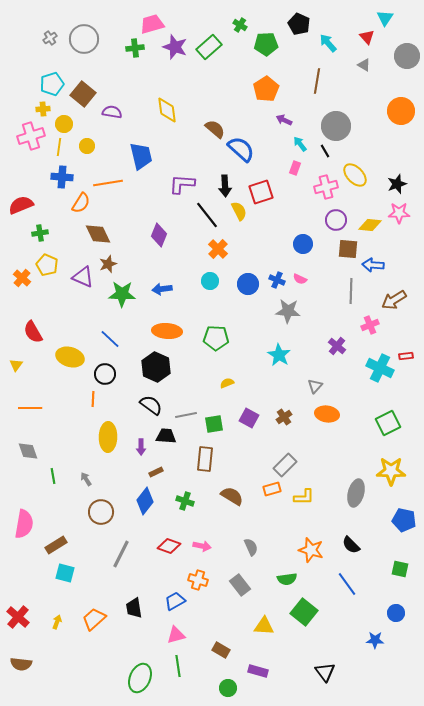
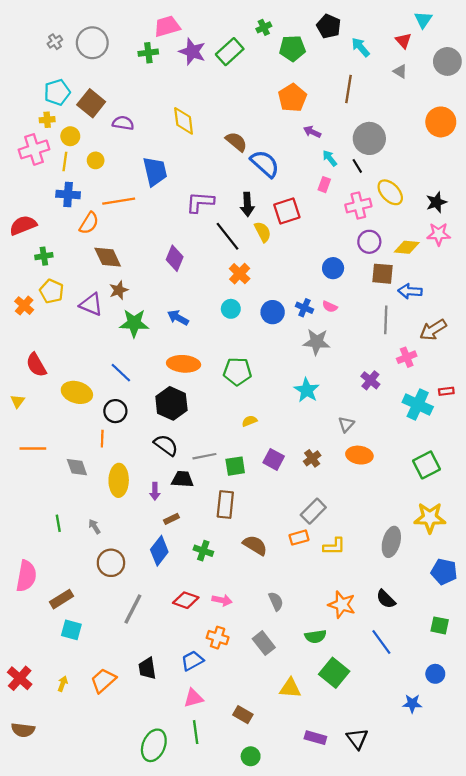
green cross: (240, 25) -> (264, 27), turned 32
blue arrow: (162, 289) -> (178, 318), turned 36
gray diamond: (28, 451) -> (77, 467), moved
purple rectangle: (258, 671) -> (315, 738), moved

